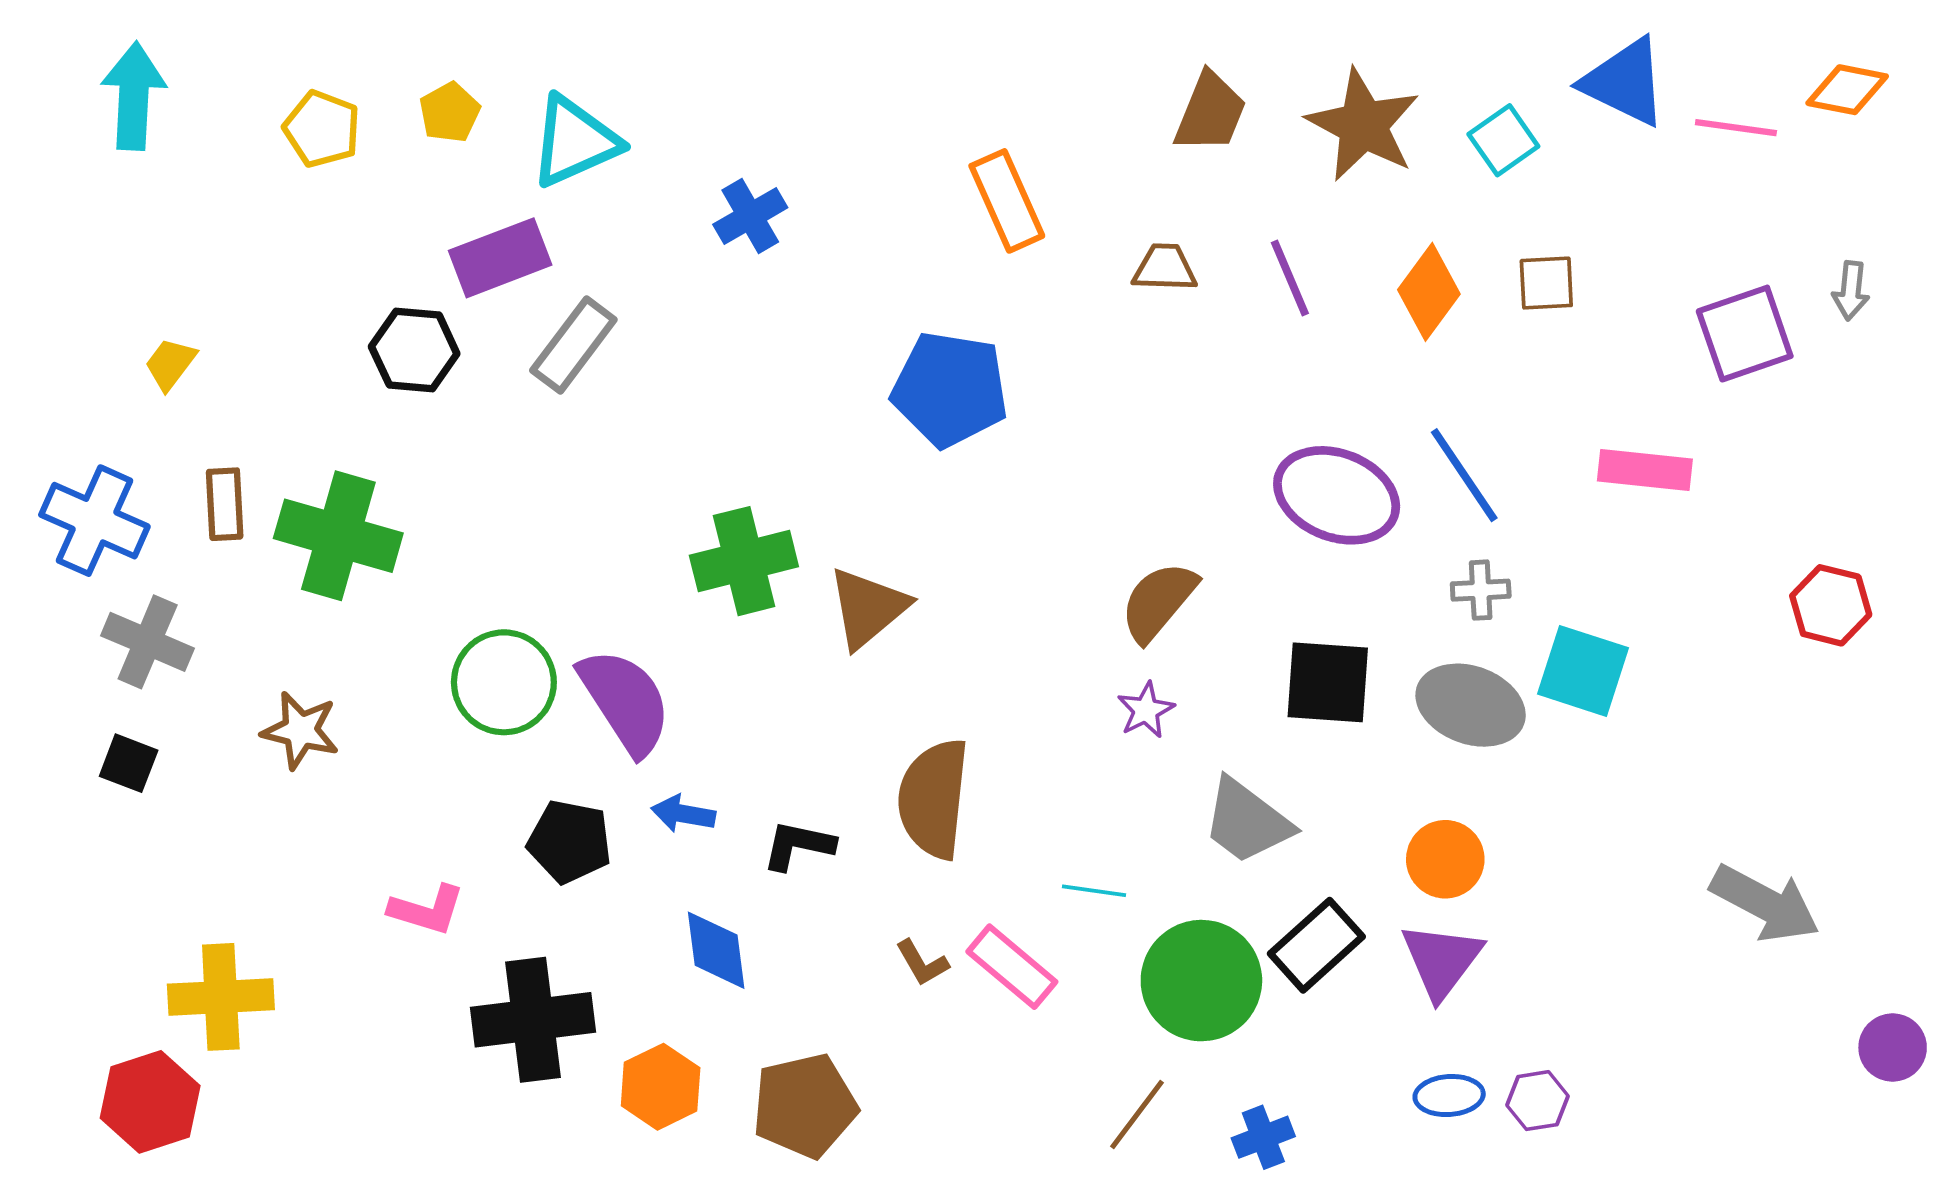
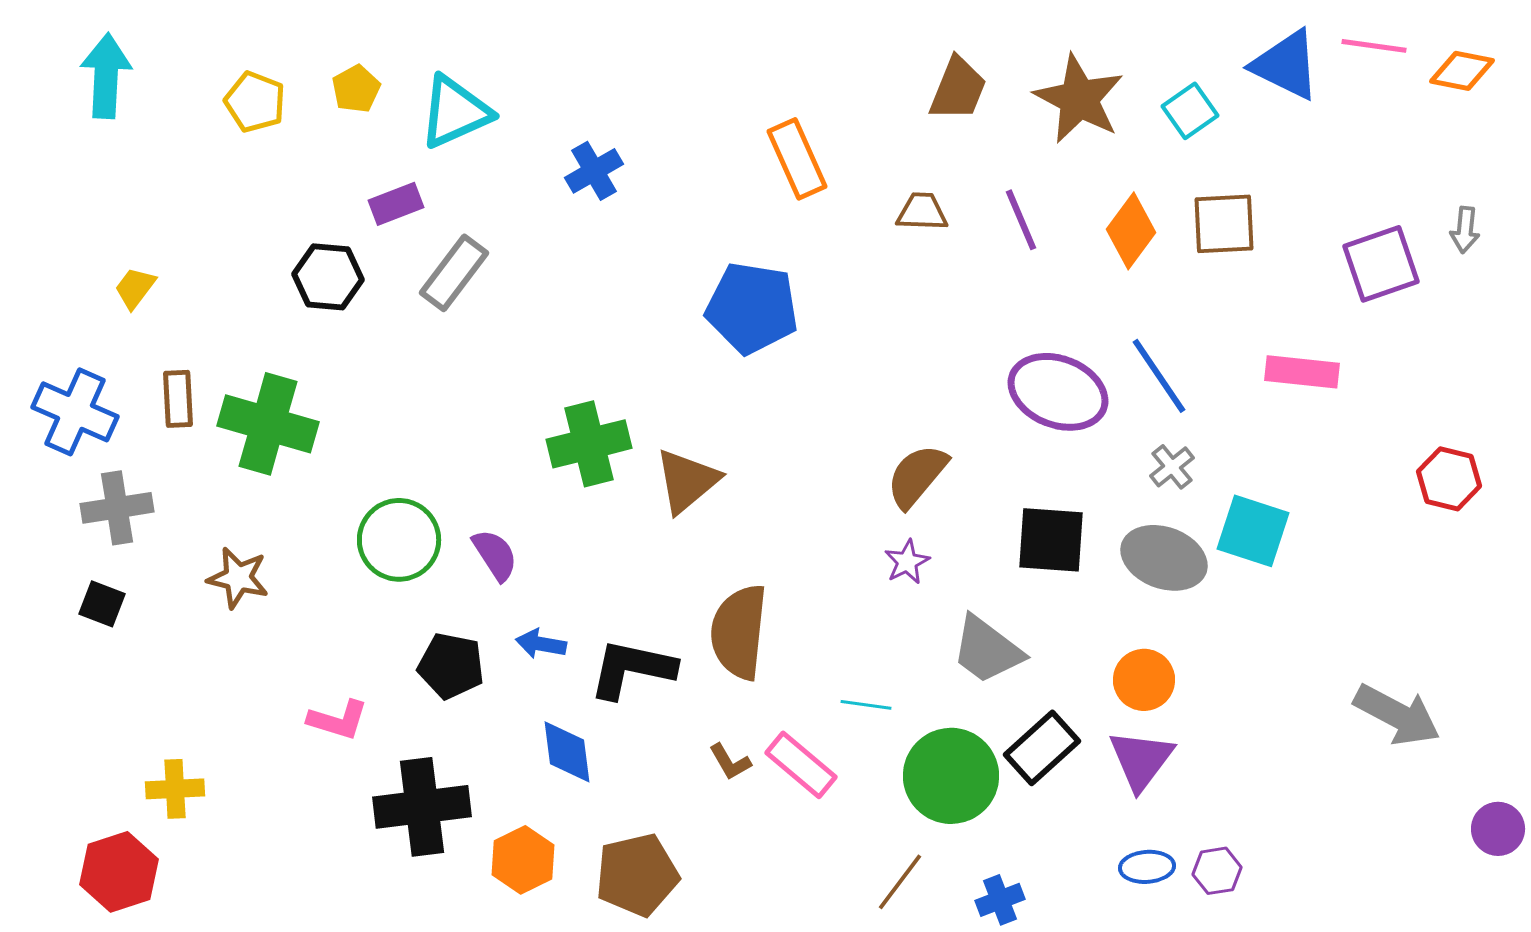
pink line: (1736, 128) -> (1374, 46), moved
purple rectangle: (500, 258) -> (396, 204), size x0.7
brown square: (1546, 283) -> (1224, 224), size x1.4
gray cross: (1481, 590) -> (1172, 467), turned -36
gray cross: (148, 642) -> (117, 508), turned -32
purple semicircle: (625, 701) -> (495, 555), size x0.6
black L-shape: (798, 845) -> (632, 669), size x1.5
yellow cross: (221, 997) -> (175, 789), size x0.7

